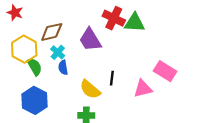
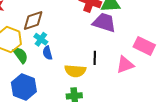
purple trapezoid: (90, 40) -> (104, 23), moved, turned 145
yellow semicircle: (90, 89) -> (75, 71), turned -30

